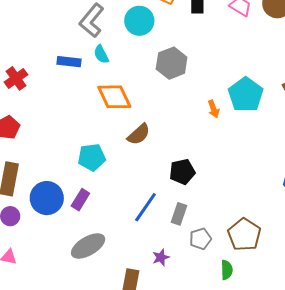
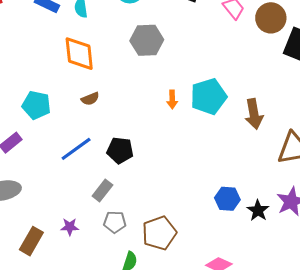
brown semicircle: (139, 134) -> (90, 99), size x0.7
blue line: (146, 207) -> (76, 149), moved

